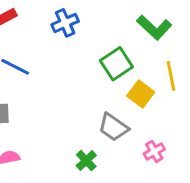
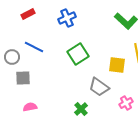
green square: (116, 64) -> (78, 54), moved
yellow square: (141, 94) -> (117, 65), turned -30

